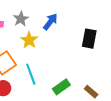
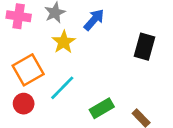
cyan line: (31, 74) -> (62, 88), turned 60

